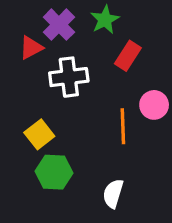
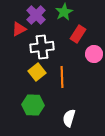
pink circle: (154, 105) -> (94, 54), moved
orange line: (123, 126) -> (62, 77), moved
yellow square: (39, 134) -> (37, 72), moved

